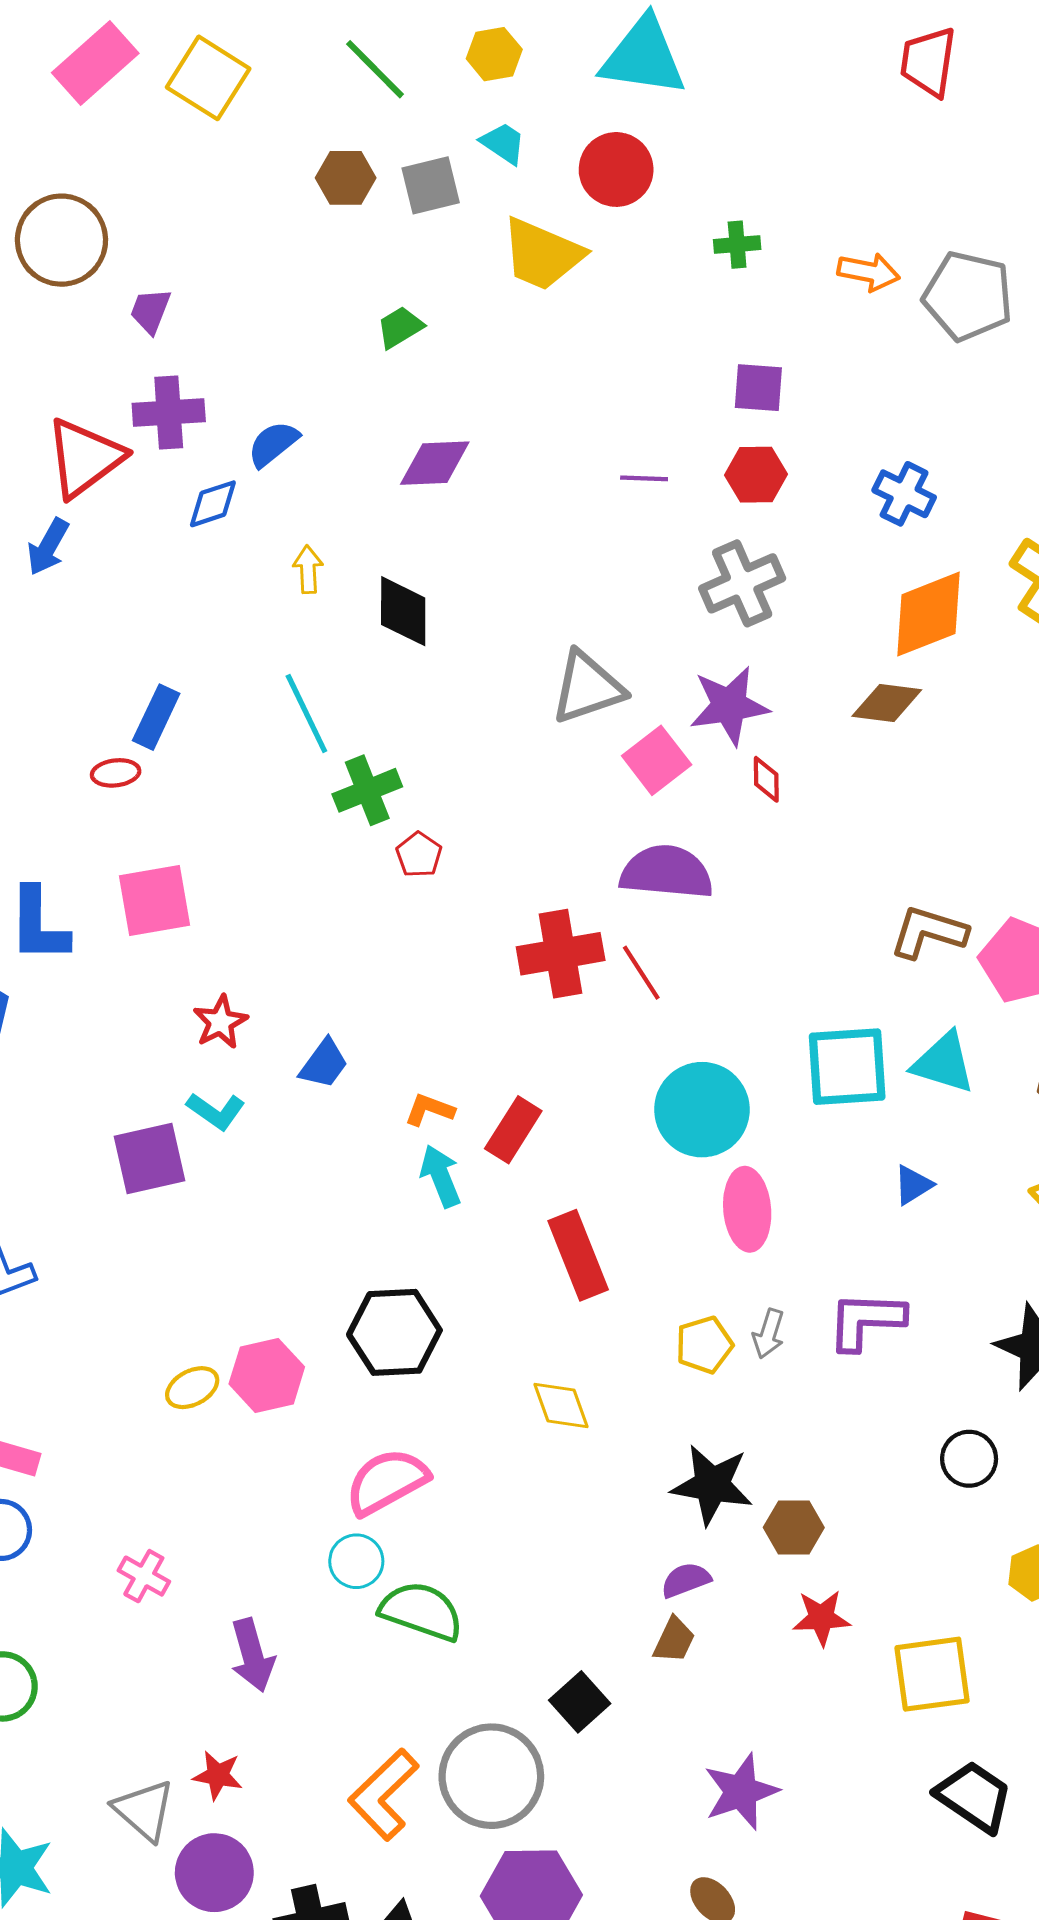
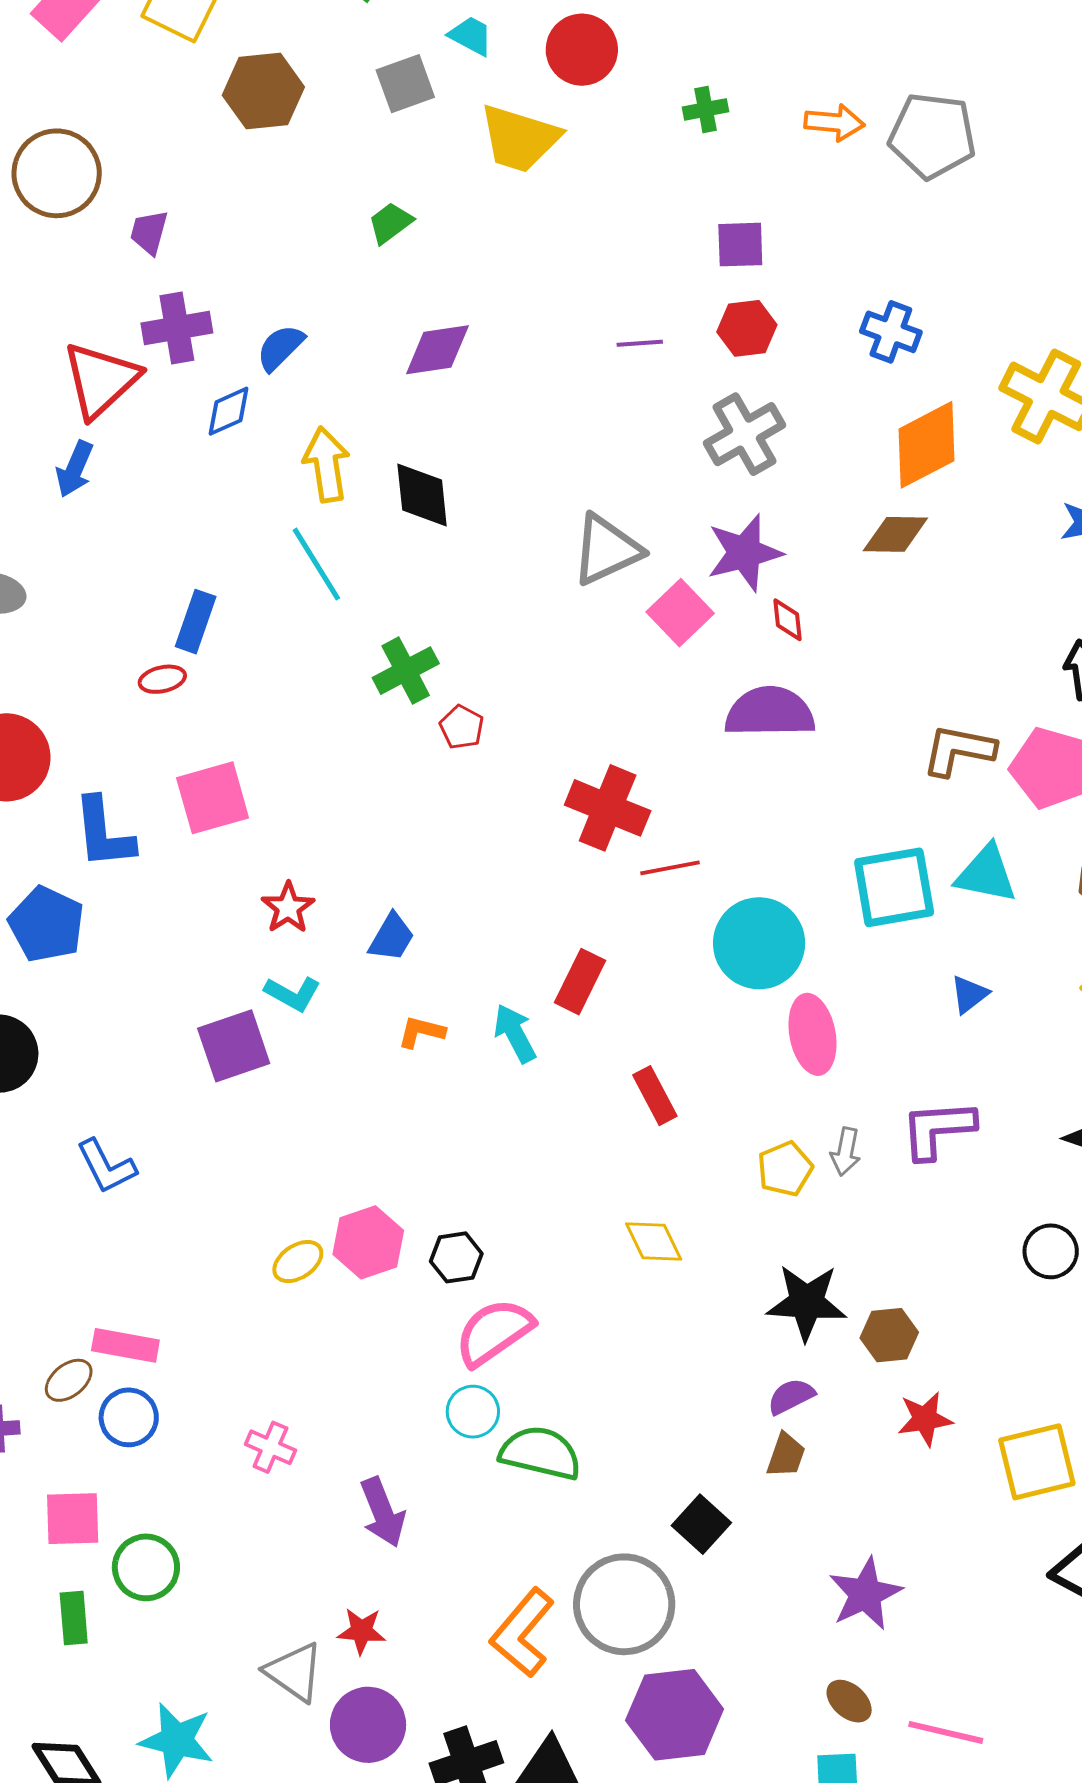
brown hexagon: (346, 178) -> (263, 91), moved, size x1.4
yellow arrow: (308, 569) -> (326, 465), size x1.6
cyan line: (306, 713) -> (316, 564), moved
purple semicircle: (666, 872) -> (770, 712), moved
red cross: (561, 954) -> (608, 808), turned 38
red line: (641, 973) -> (670, 868), moved, turned -62
orange L-shape: (429, 1110) -> (421, 1032), moved
red rectangle: (578, 1255) -> (655, 1096), size x0.7
black hexagon: (394, 1332) -> (456, 1257), moved, size x0.6

